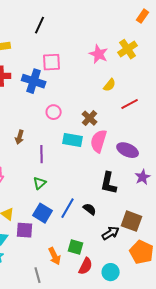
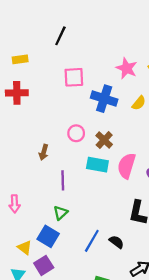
blue cross: (34, 81) -> (104, 99), moved
brown cross: (90, 118) -> (104, 140), moved
brown arrow: (20, 137) -> (44, 152), moved
blue square: (43, 213) -> (48, 236), moved
purple square: (25, 230) -> (44, 265), turned -36

